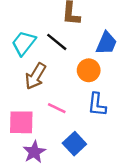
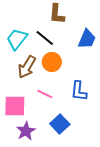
orange circle: (89, 70) -> (52, 62), moved

